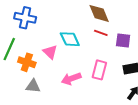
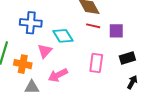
blue cross: (25, 18) -> (31, 23), moved
pink triangle: (50, 52) -> (45, 51), turned 35
pink arrow: (71, 79) -> (58, 75), moved

